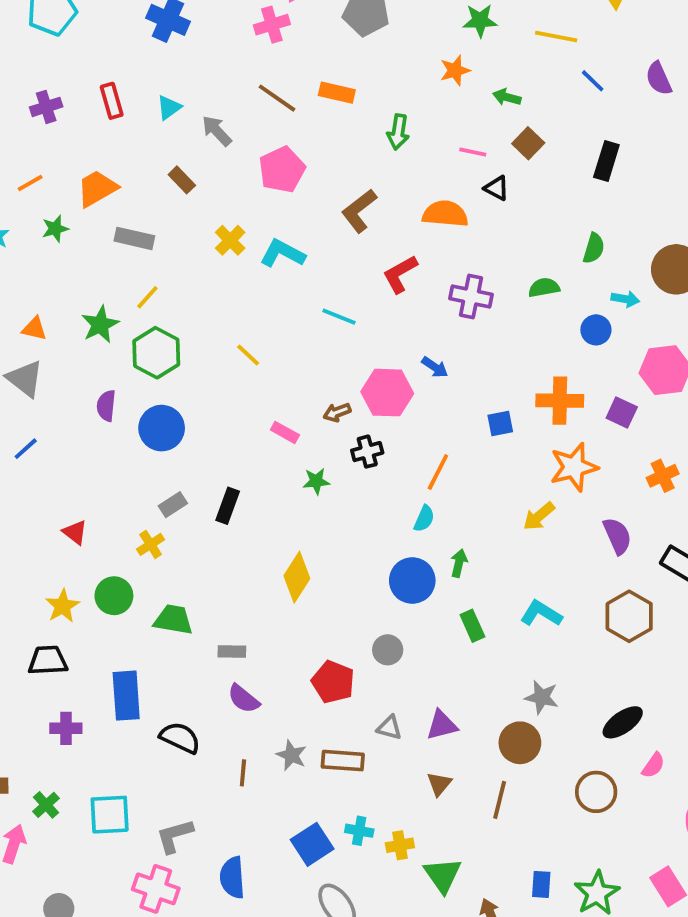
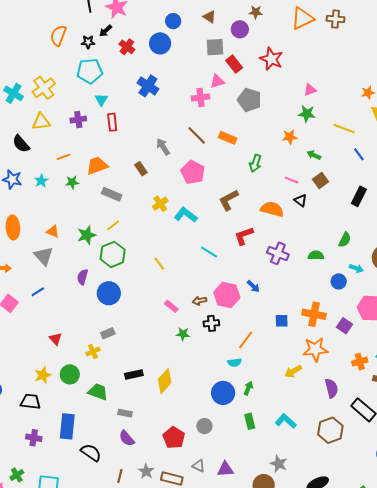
cyan triangle: (169, 107) -> (101, 100), moved, turned -32
pink pentagon: (282, 170) -> (193, 172), turned -30
black rectangle: (228, 506) -> (134, 375), moved, turned 48
cyan semicircle: (424, 519) -> (235, 362), turned 48

